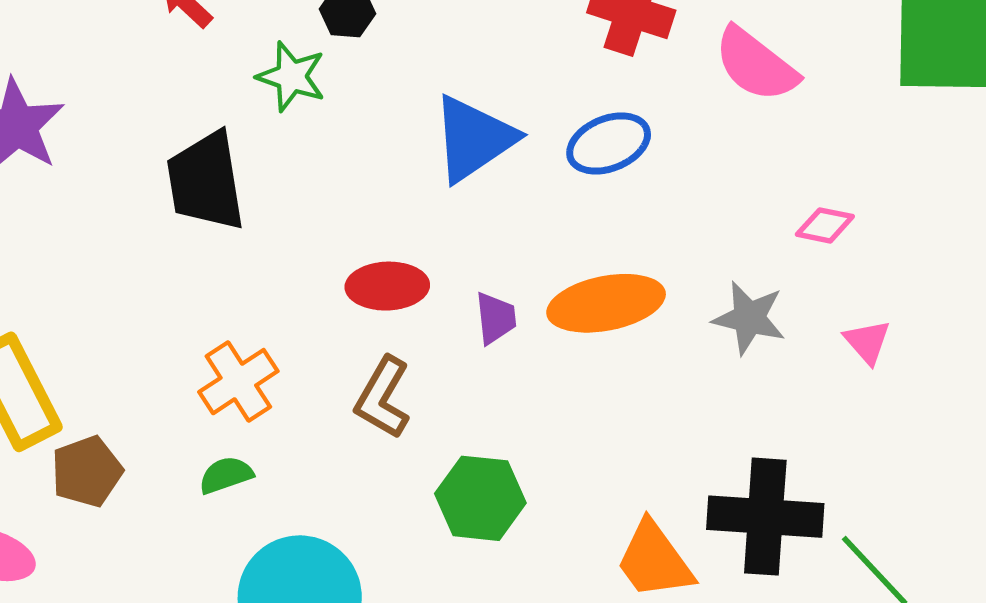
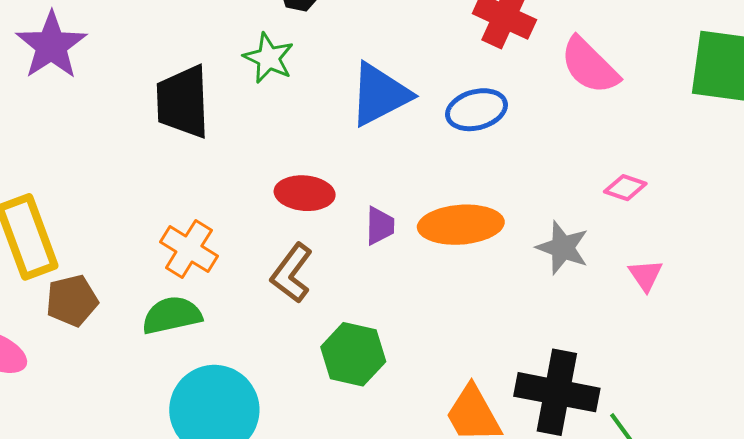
green star: (291, 77) -> (269, 58), moved
orange cross: (238, 382) -> (189, 249), turned -32
green semicircle: (226, 475) -> (172, 315), size x1.5

